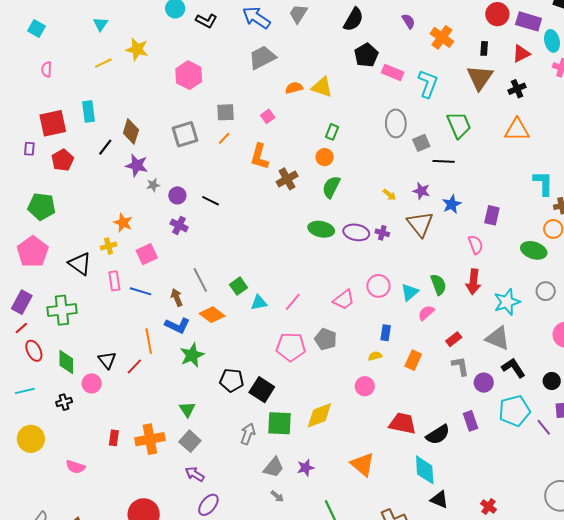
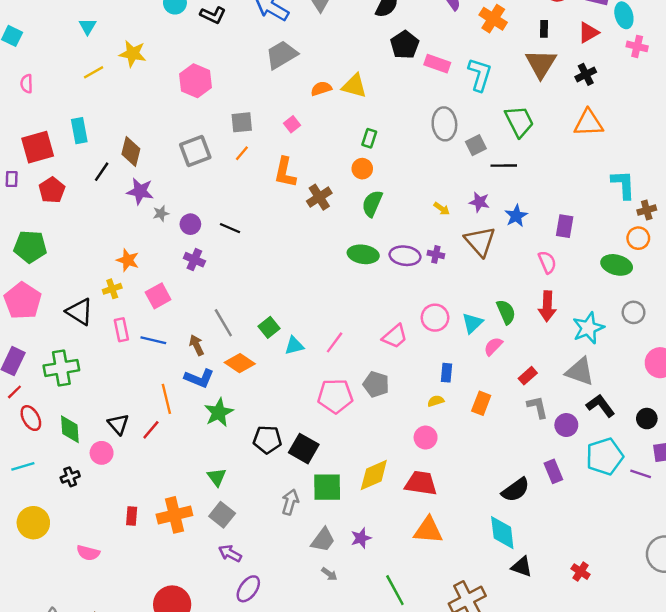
red trapezoid: (403, 423) -> (421, 483), moved
purple line: (544, 427) -> (641, 474), turned -30
orange triangle: (363, 464) -> (428, 530), turned -32

